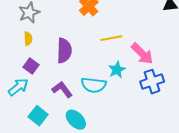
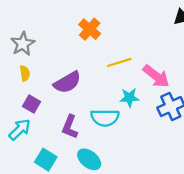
purple semicircle: (64, 51) -> (67, 82), turned 65
cyan star: (117, 70) -> (129, 98), turned 30
purple L-shape: (62, 89) -> (70, 127), turned -115

